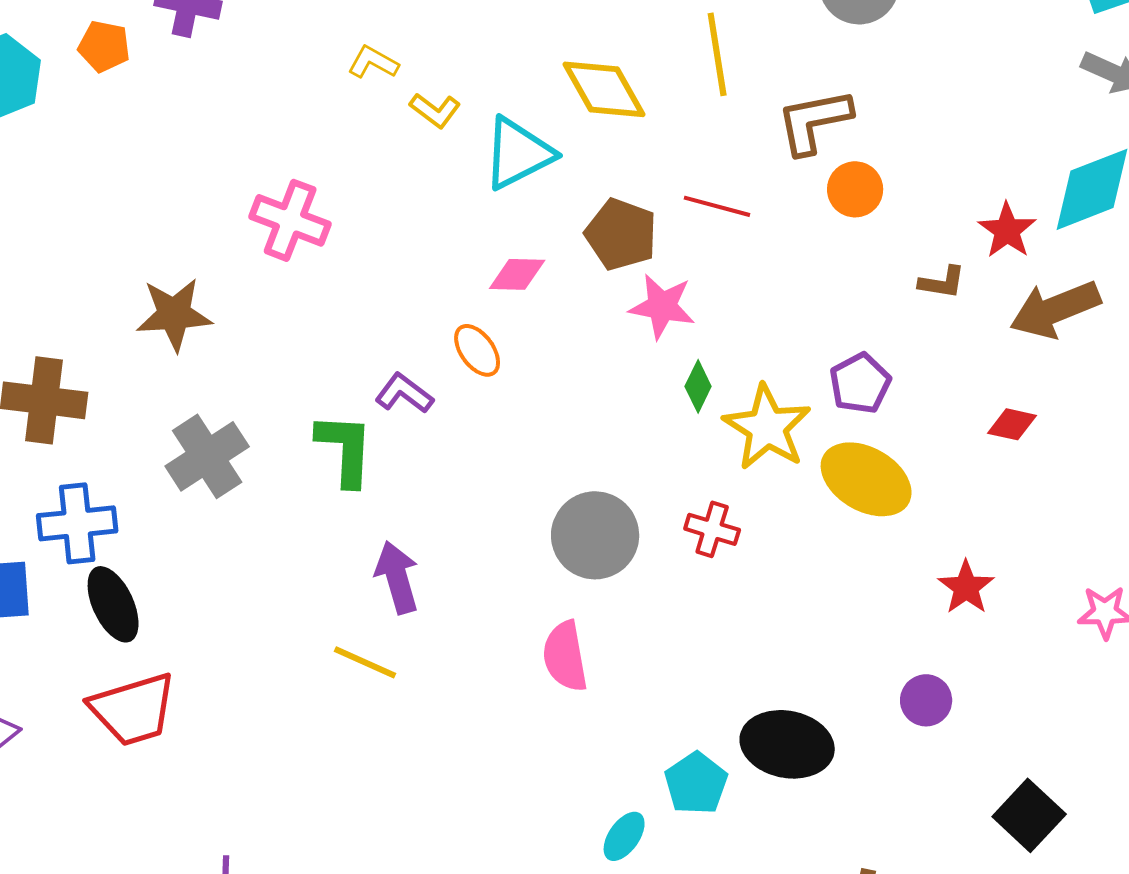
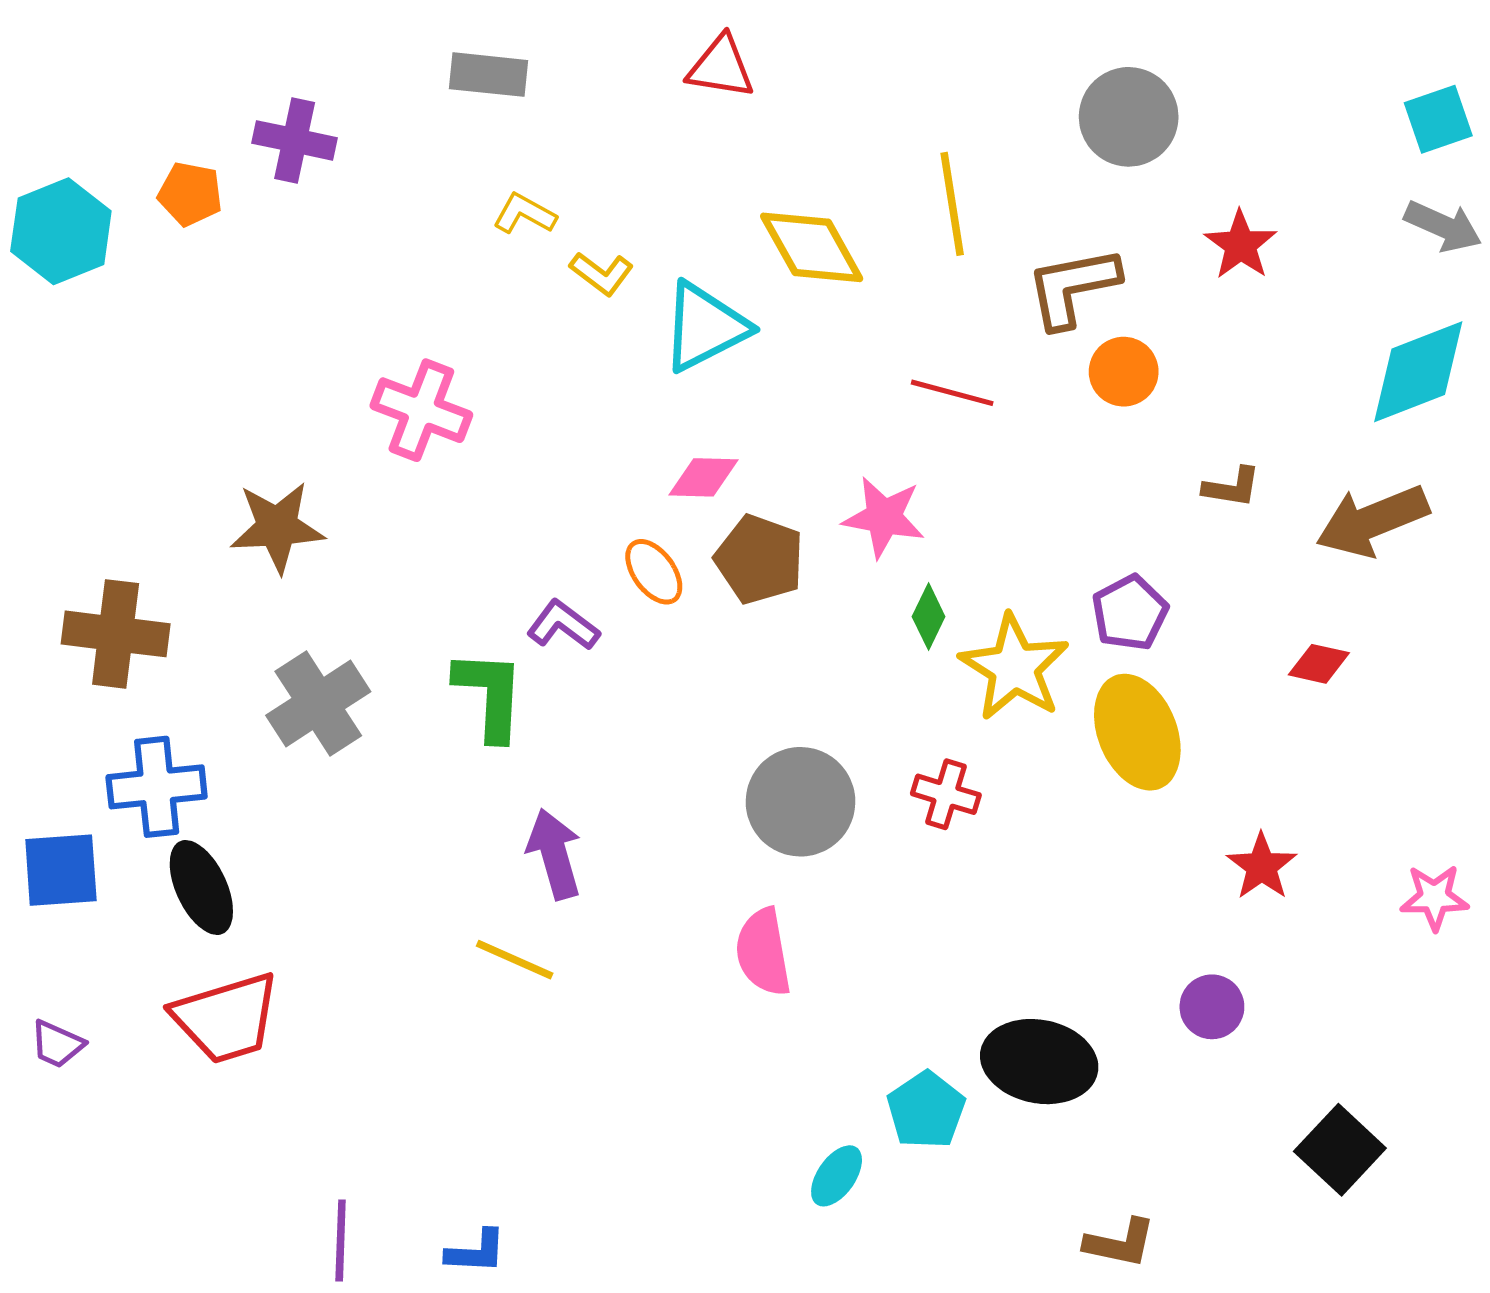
red star: (1007, 230) -> (1241, 245), moved
brown pentagon: (621, 234) -> (759, 559), moved
yellow ellipse: (866, 479) -> (1137, 732), turned 38

